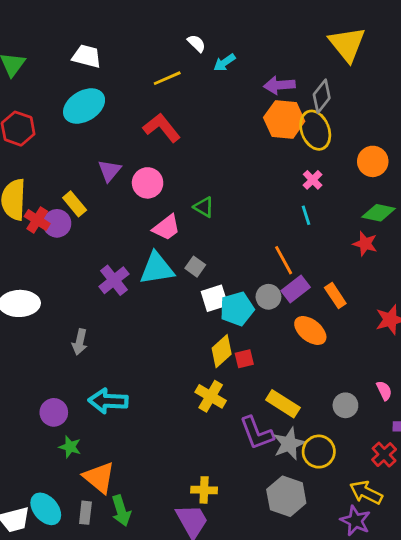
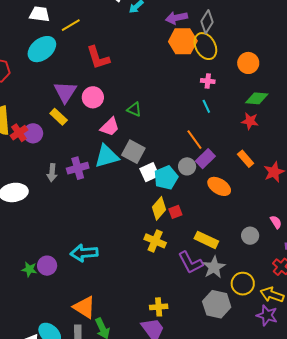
yellow line: (167, 78) -> (71, 25), moved
red L-shape: (162, 128) -> (98, 58), turned -152
purple triangle: (109, 171) -> (65, 92), size x1.4
pink cross: (313, 180) -> (208, 81), turned -32
yellow rectangle: (75, 204) -> (59, 117), moved
red cross: (37, 220) -> (19, 133), turned 30
gray square: (195, 267) -> (133, 152), size x1.6
purple cross: (114, 280) -> (78, 168), turned 30
orange rectangle: (335, 296) -> (246, 159), moved
gray arrow: (80, 342) -> (52, 173), moved
green star: (70, 447) -> (29, 269), moved
yellow circle: (319, 452) -> (243, 284), moved

